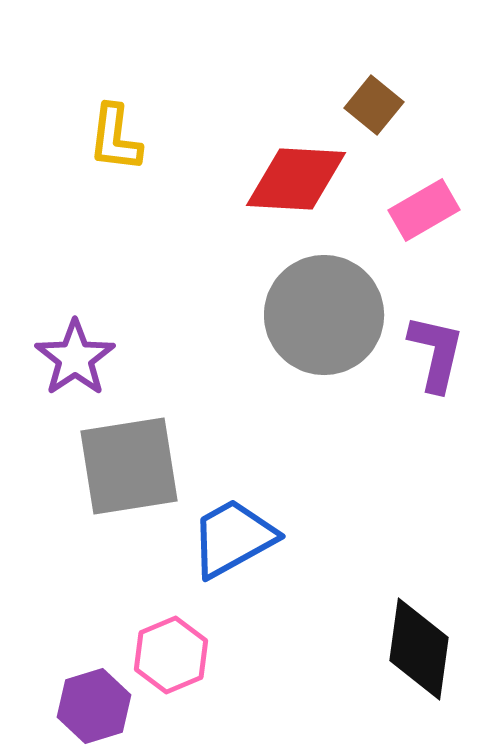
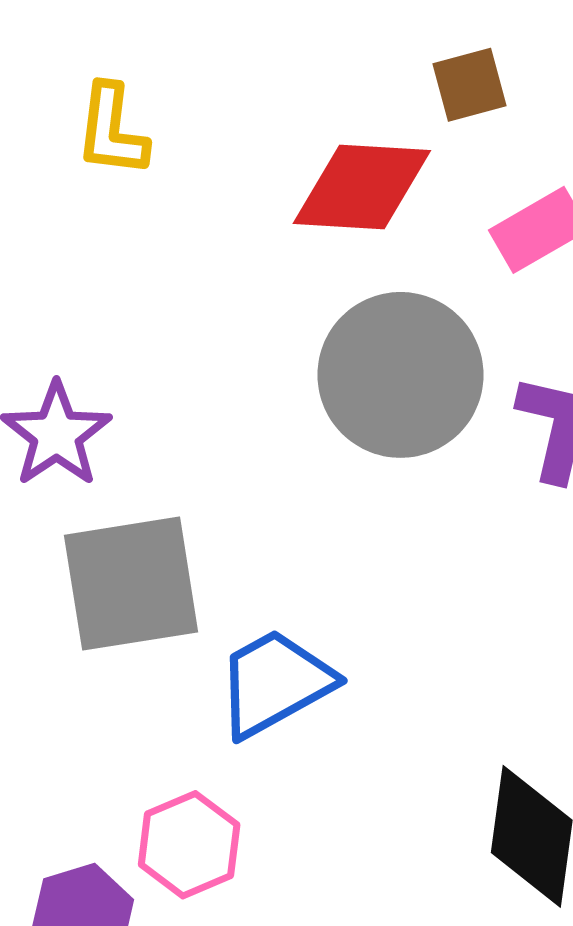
brown square: (374, 105) -> (470, 85), turned 36

